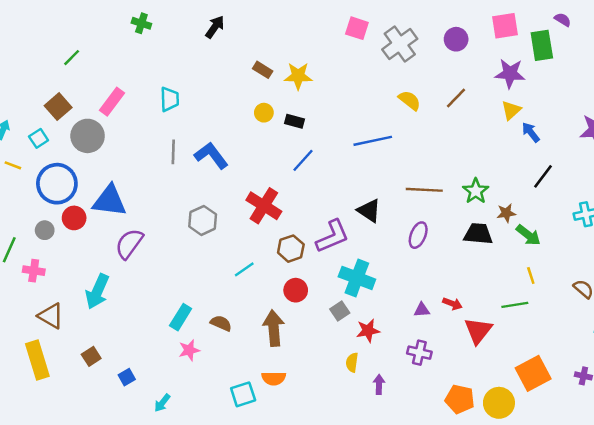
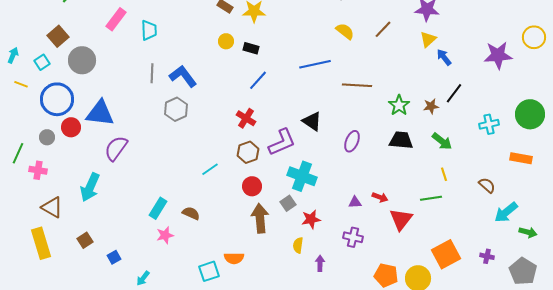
pink rectangle: (112, 102) -> (116, 19), moved
brown line: (424, 190) -> (357, 85), moved
red cross: (264, 206) -> (246, 118), moved, size x0.7
brown star: (506, 213) -> (431, 106), moved
gray hexagon: (203, 220) -> (176, 109), moved
brown arrow: (274, 328) -> (260, 218), moved

